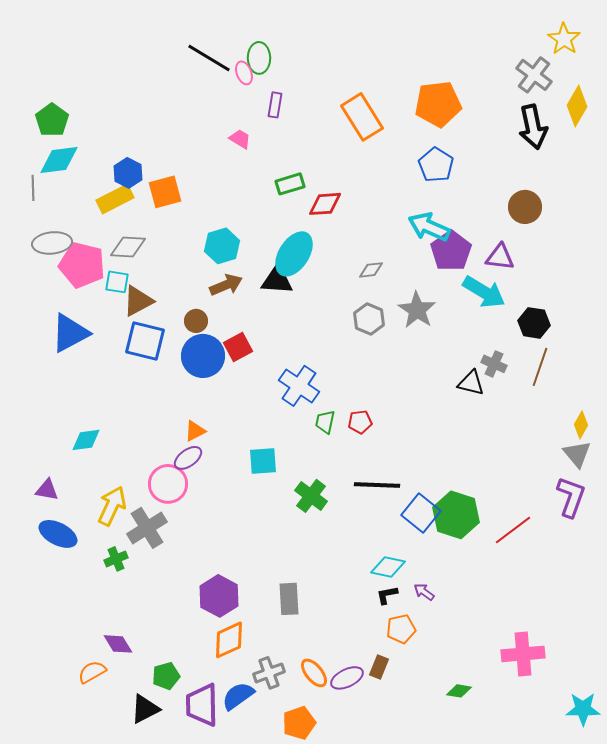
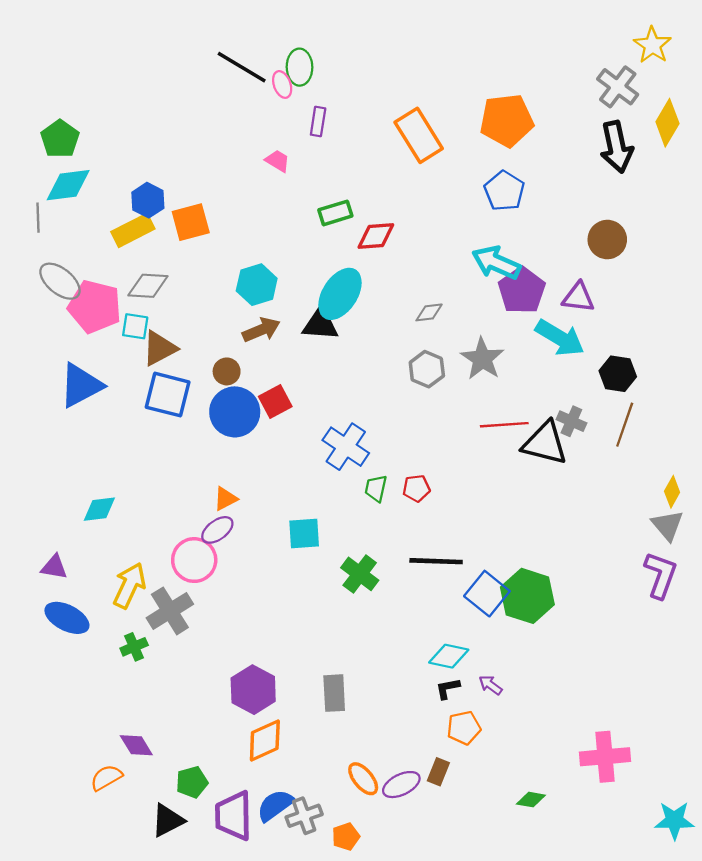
gray ellipse: (52, 243) -> (60, 281), turned 45
black triangle: (471, 383) -> (545, 443), size x1.5
red line: (513, 530) -> (504, 425), moved, turned 33
gray cross: (269, 673) -> (304, 816), moved
orange pentagon: (299, 723) -> (346, 837), size x0.7

